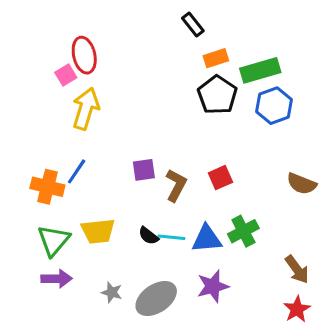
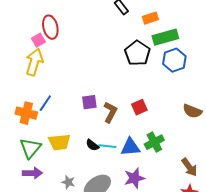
orange rectangle: (216, 58) -> (150, 18), moved
yellow arrow: (86, 109) -> (34, 62), moved

